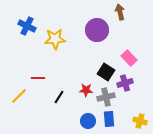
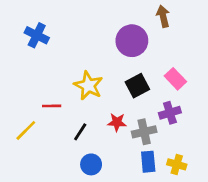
yellow star: (55, 39) -> (88, 86), moved, turned 30
black square: (106, 72) -> (137, 86), moved, turned 30
blue circle: (88, 121) -> (91, 164), moved
yellow cross: (140, 121) -> (177, 164), moved

